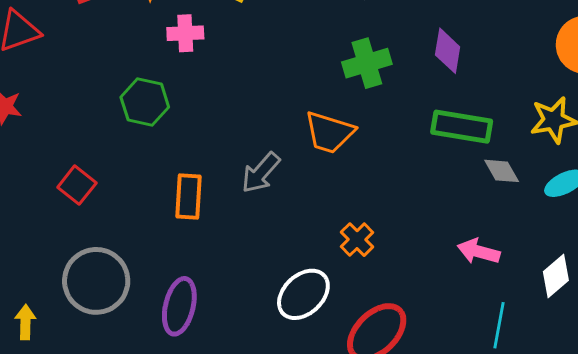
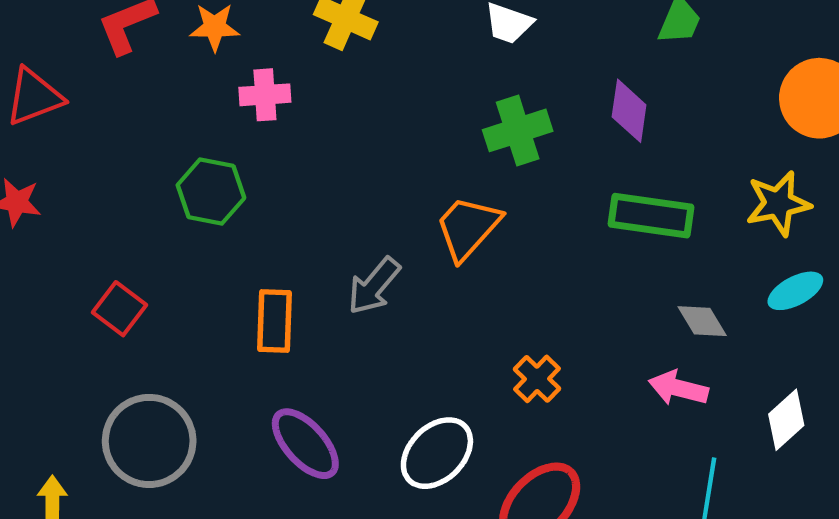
orange trapezoid: (329, 132) -> (468, 228), turned 116
gray diamond: (502, 171) -> (702, 321), moved
orange cross: (357, 240) -> (537, 379), moved
purple ellipse: (179, 306) -> (305, 444), moved, turned -54

